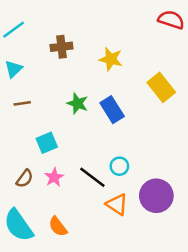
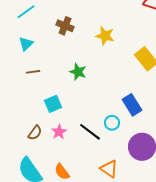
brown cross: (62, 47) -> (65, 26), turned 30
blue rectangle: (112, 110) -> (132, 105), moved
orange triangle: (117, 204) -> (109, 169), moved

